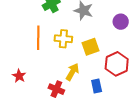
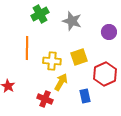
yellow cross: (63, 39) -> (52, 61), moved

